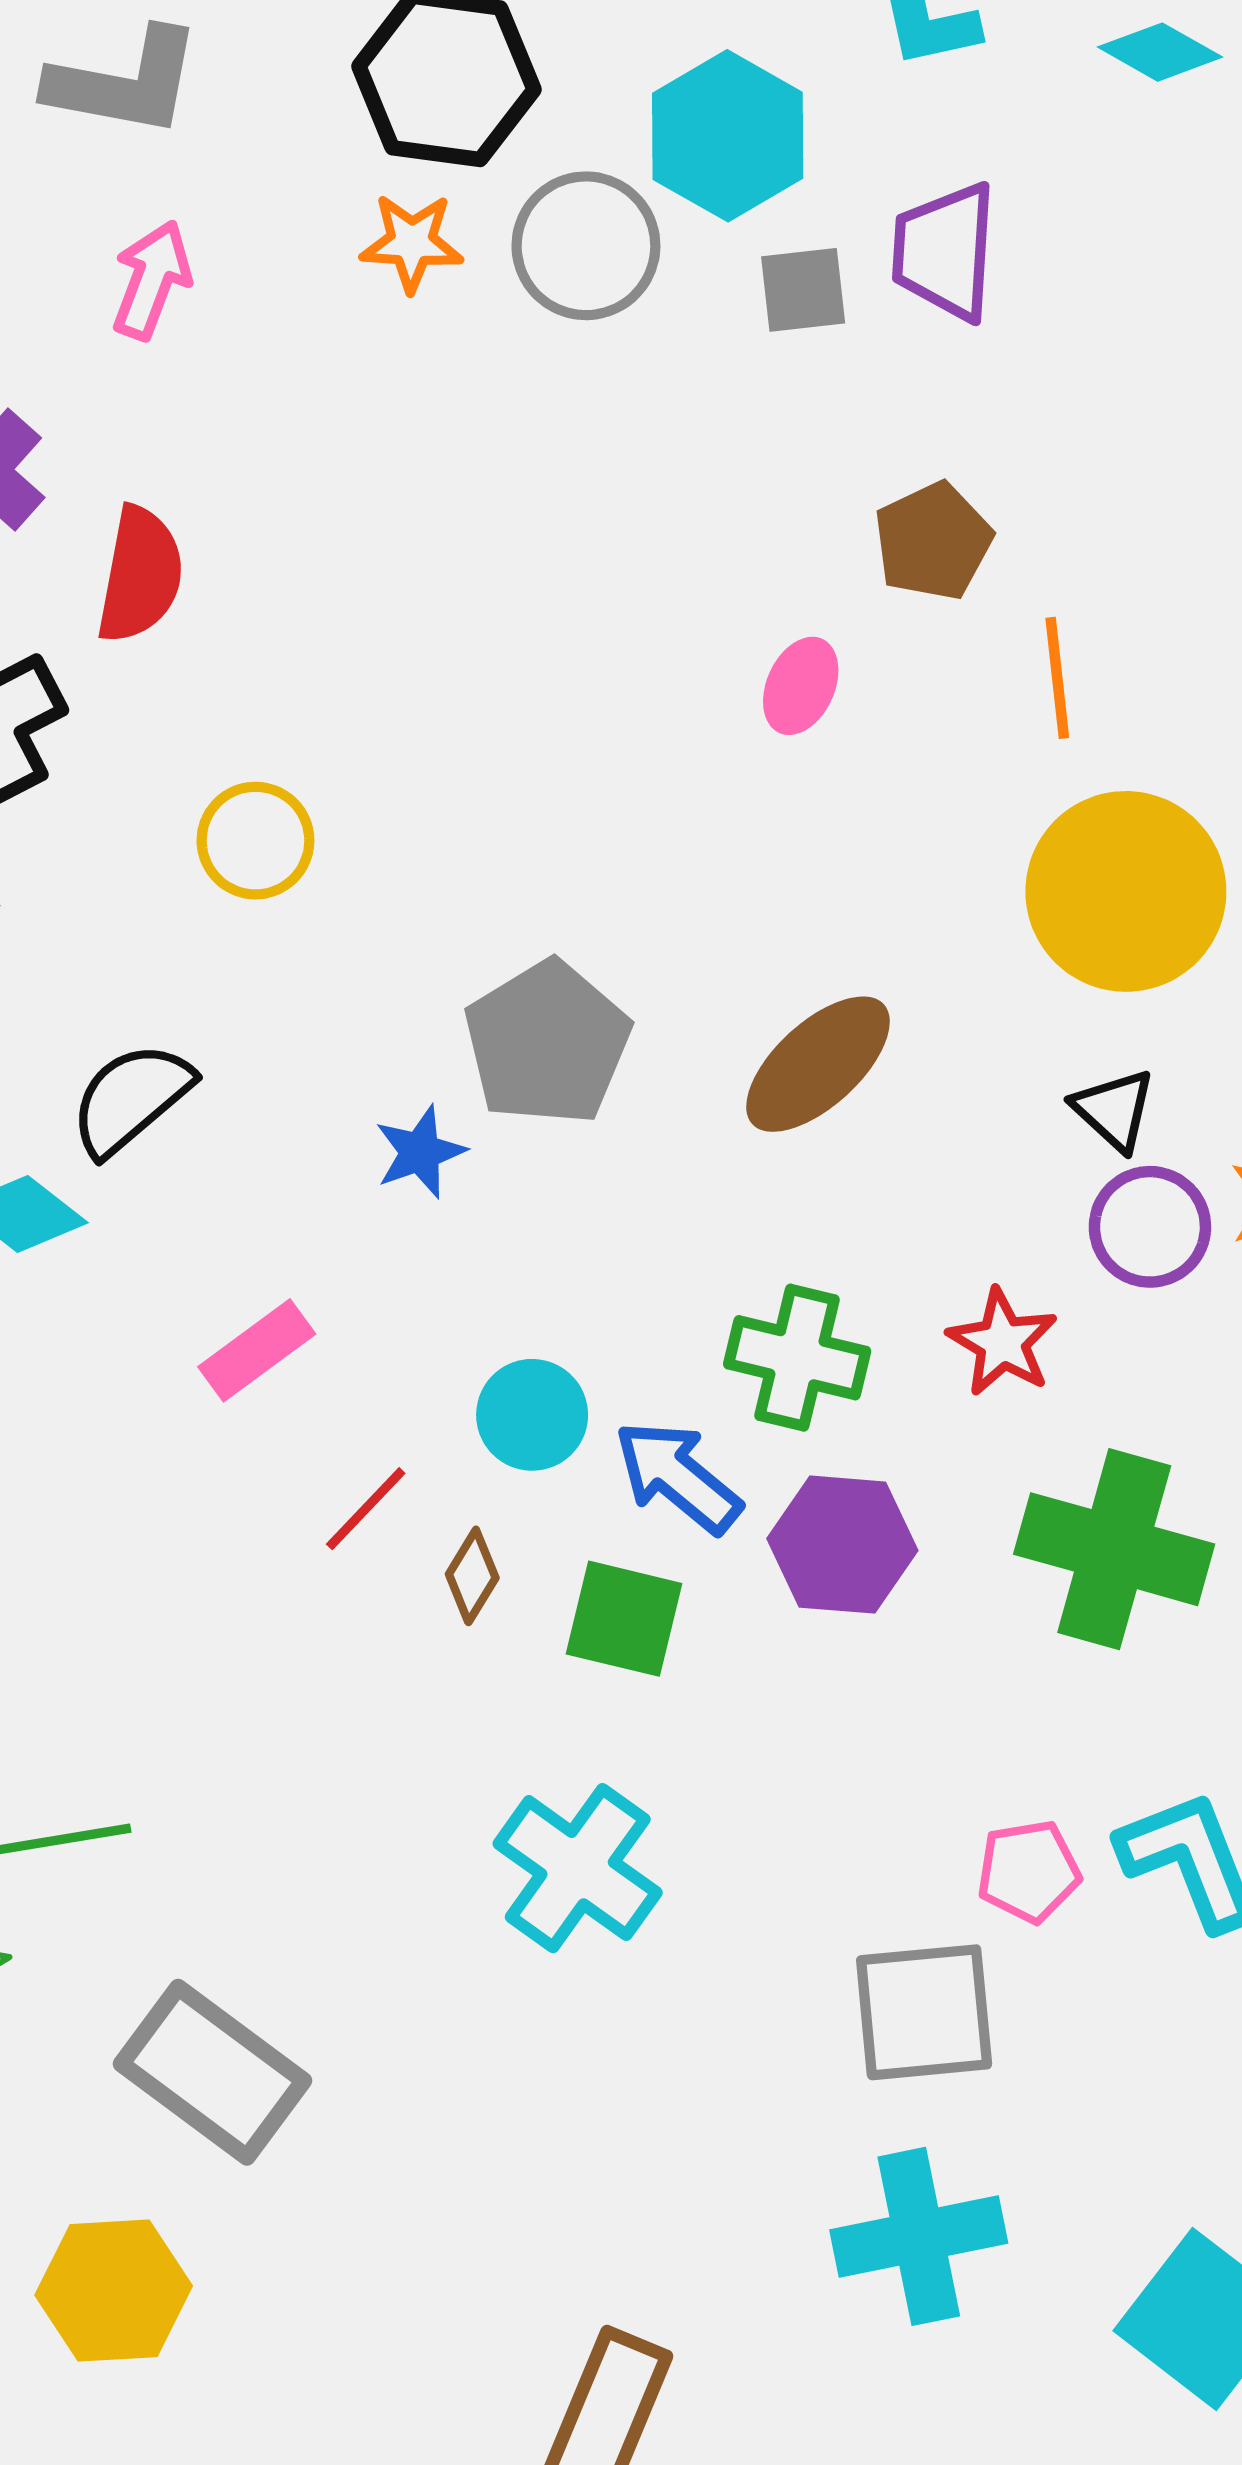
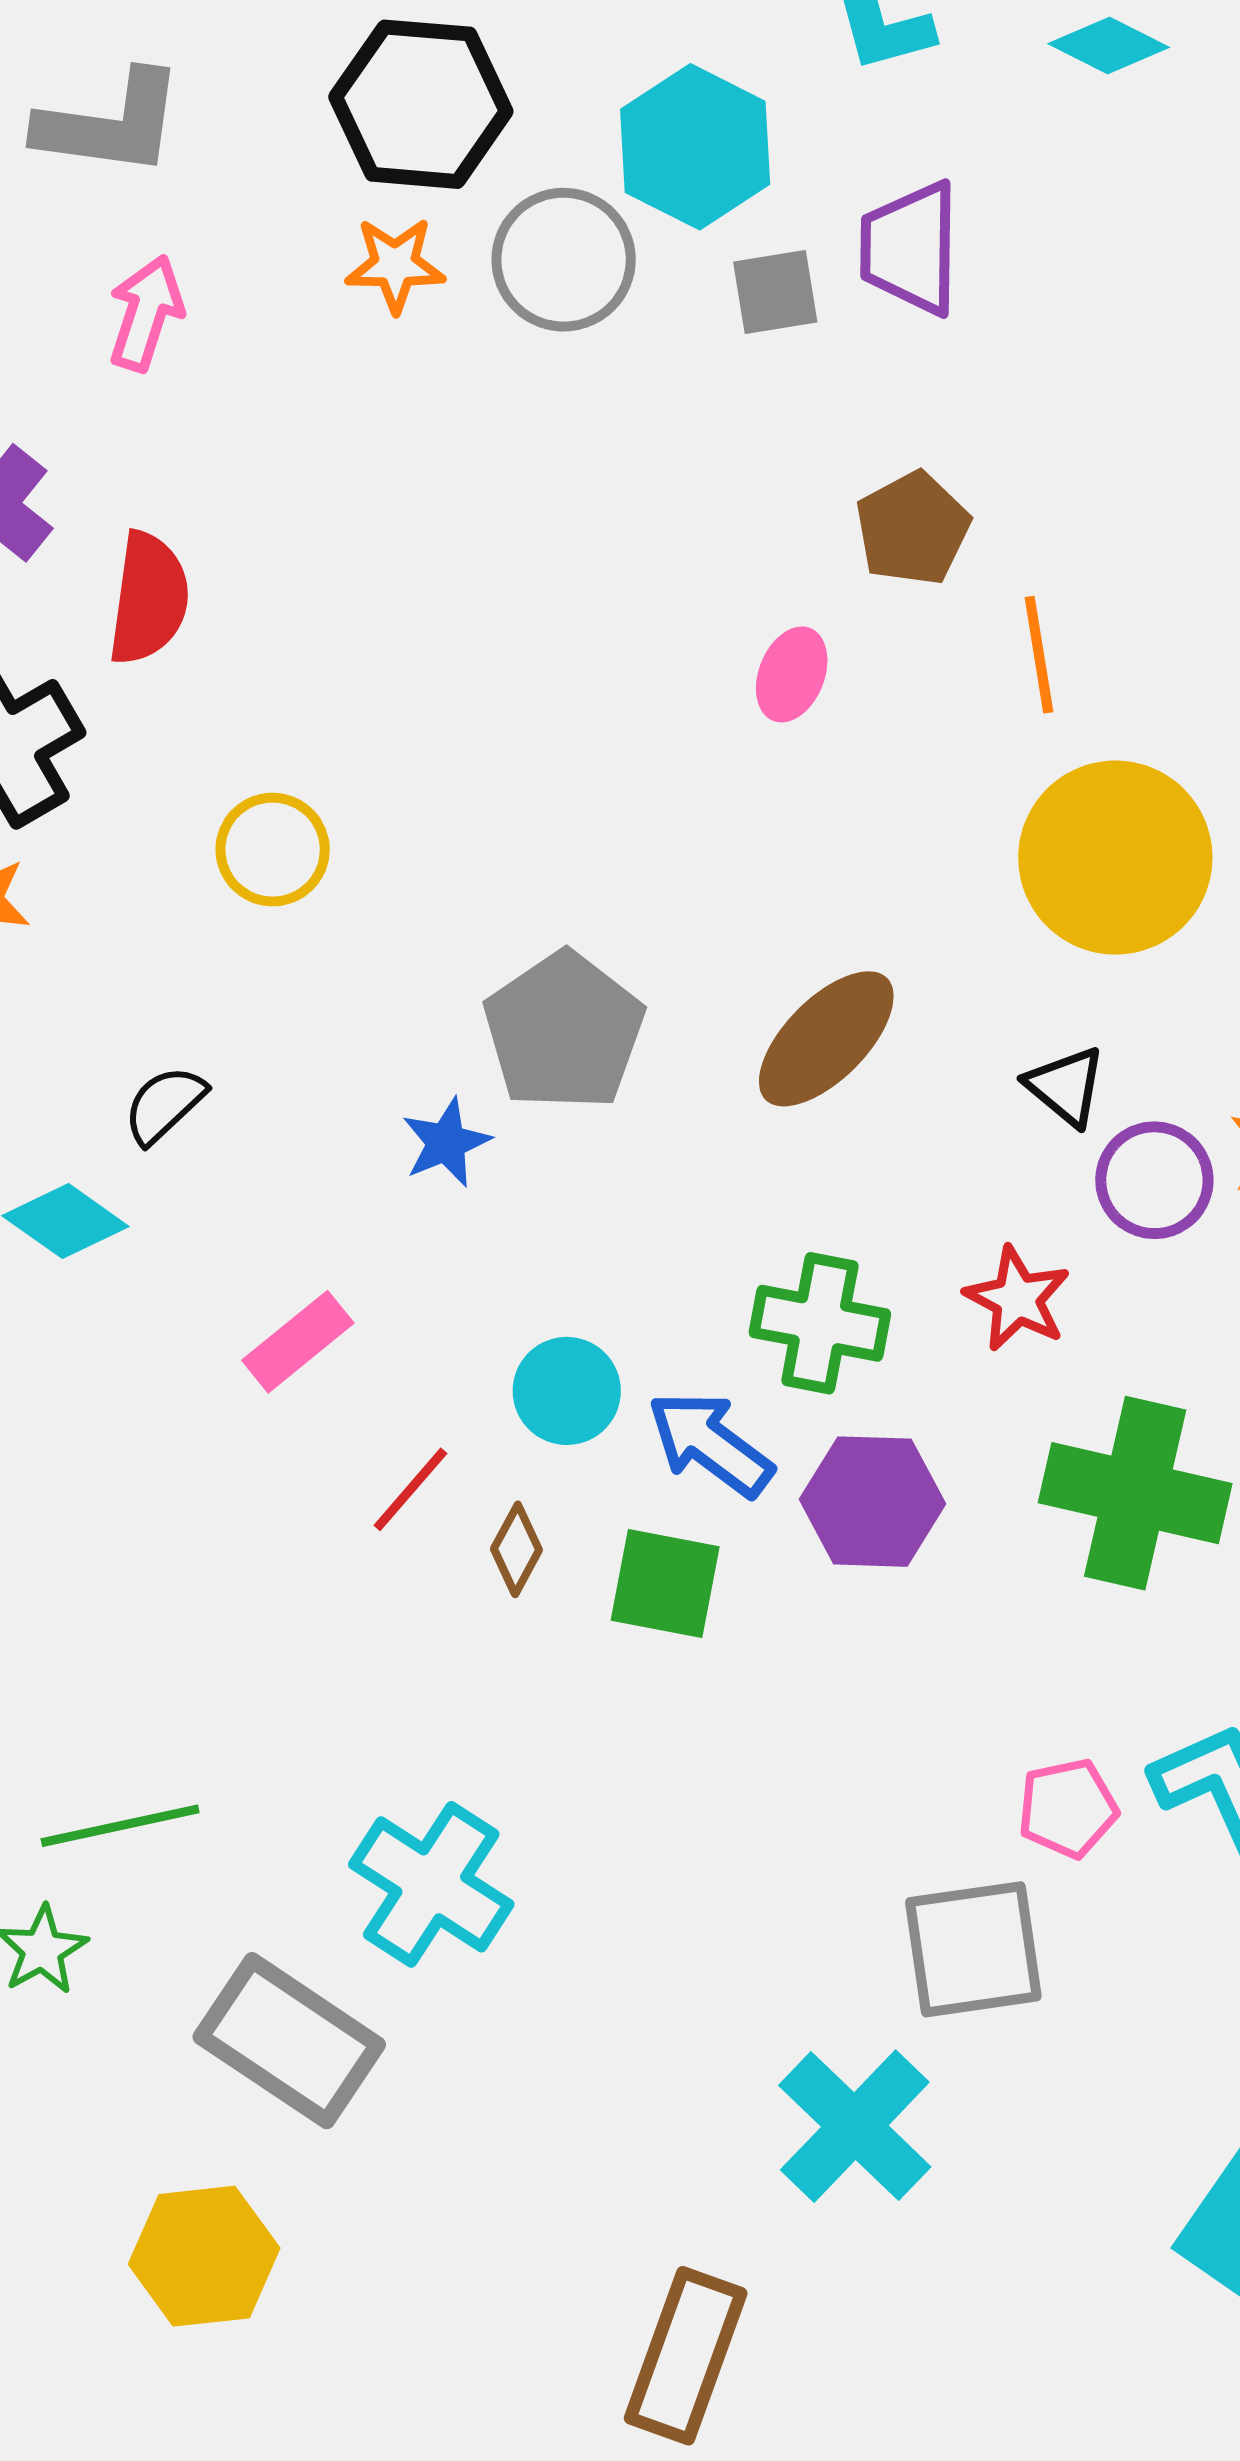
black semicircle: (131, 1099) -> (164, 1105), size x0.7
black triangle: (1114, 1110) -> (1066, 1086), moved
cyan cross: (578, 1868) -> (431, 1884), moved
cyan cross: (919, 2236) -> (855, 2126), moved, turned -32

